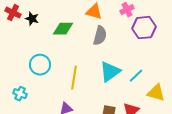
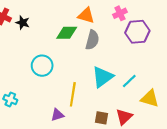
green diamond: (63, 29) -> (67, 33), moved
cyan circle: (40, 65) -> (42, 66), moved
yellow line: (74, 78) -> (73, 94), moved

